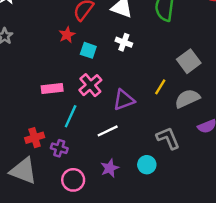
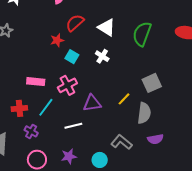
gray semicircle: (187, 99) -> (144, 113), turned 110
red cross: (35, 138) -> (19, 108), moved
gray L-shape: (168, 138) -> (122, 142), turned -40

